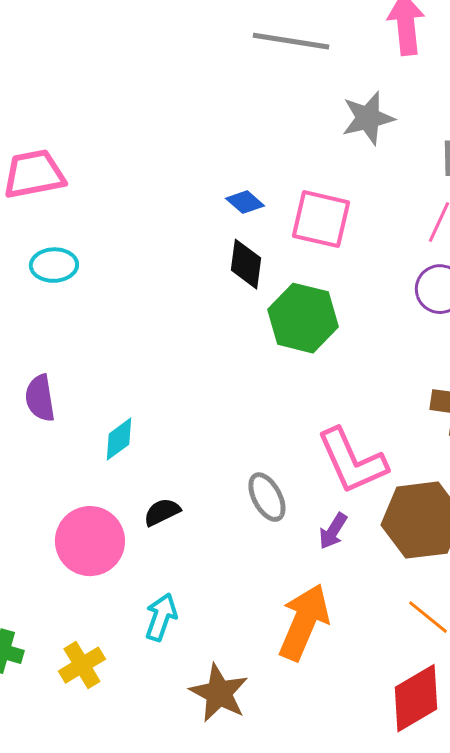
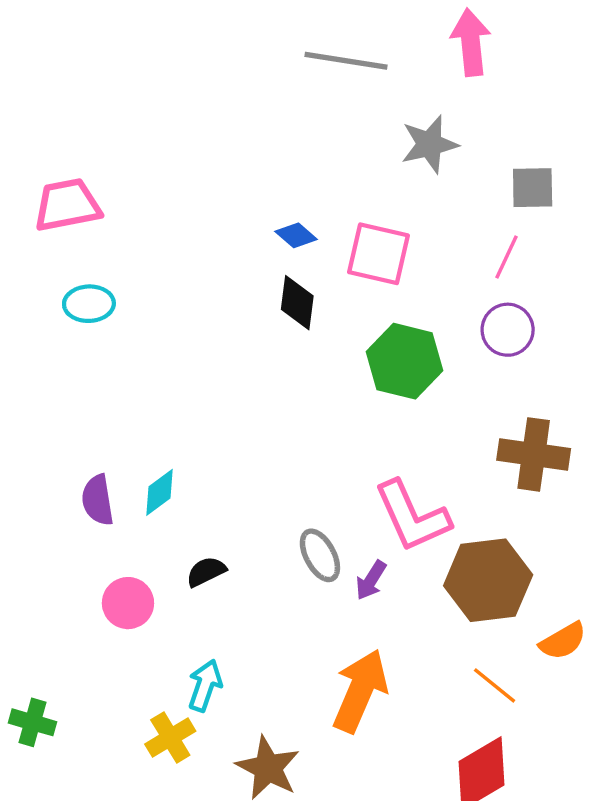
green hexagon: (303, 318) -> (405, 361), moved
purple semicircle: (40, 398) -> (98, 500), moved
purple arrow: (333, 531) -> (371, 580), moved
pink circle: (90, 541) -> (128, 603), size x0.7
yellow cross: (82, 665) -> (170, 738), moved

